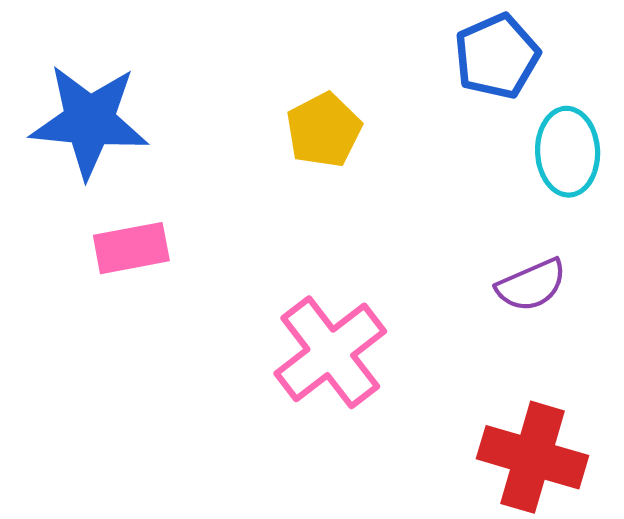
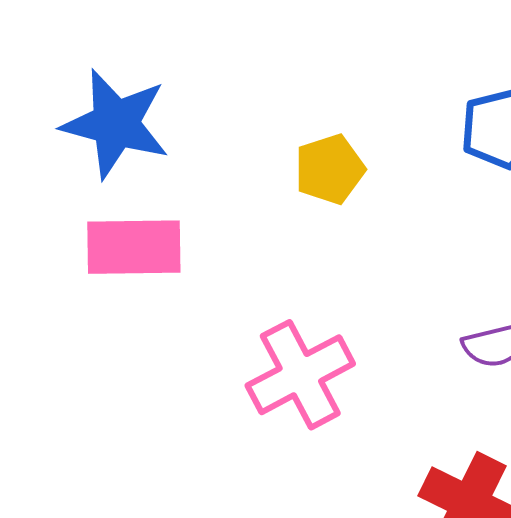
pink rectangle: (131, 248) -> (134, 247), size x1.4

